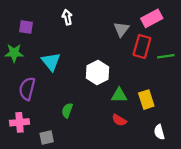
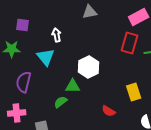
white arrow: (67, 17) -> (57, 35), moved
gray triangle: (121, 29) -> (90, 12), moved, turned 42
green triangle: (119, 95) -> (73, 86), moved
green semicircle: (67, 110) -> (61, 102), turned 32

